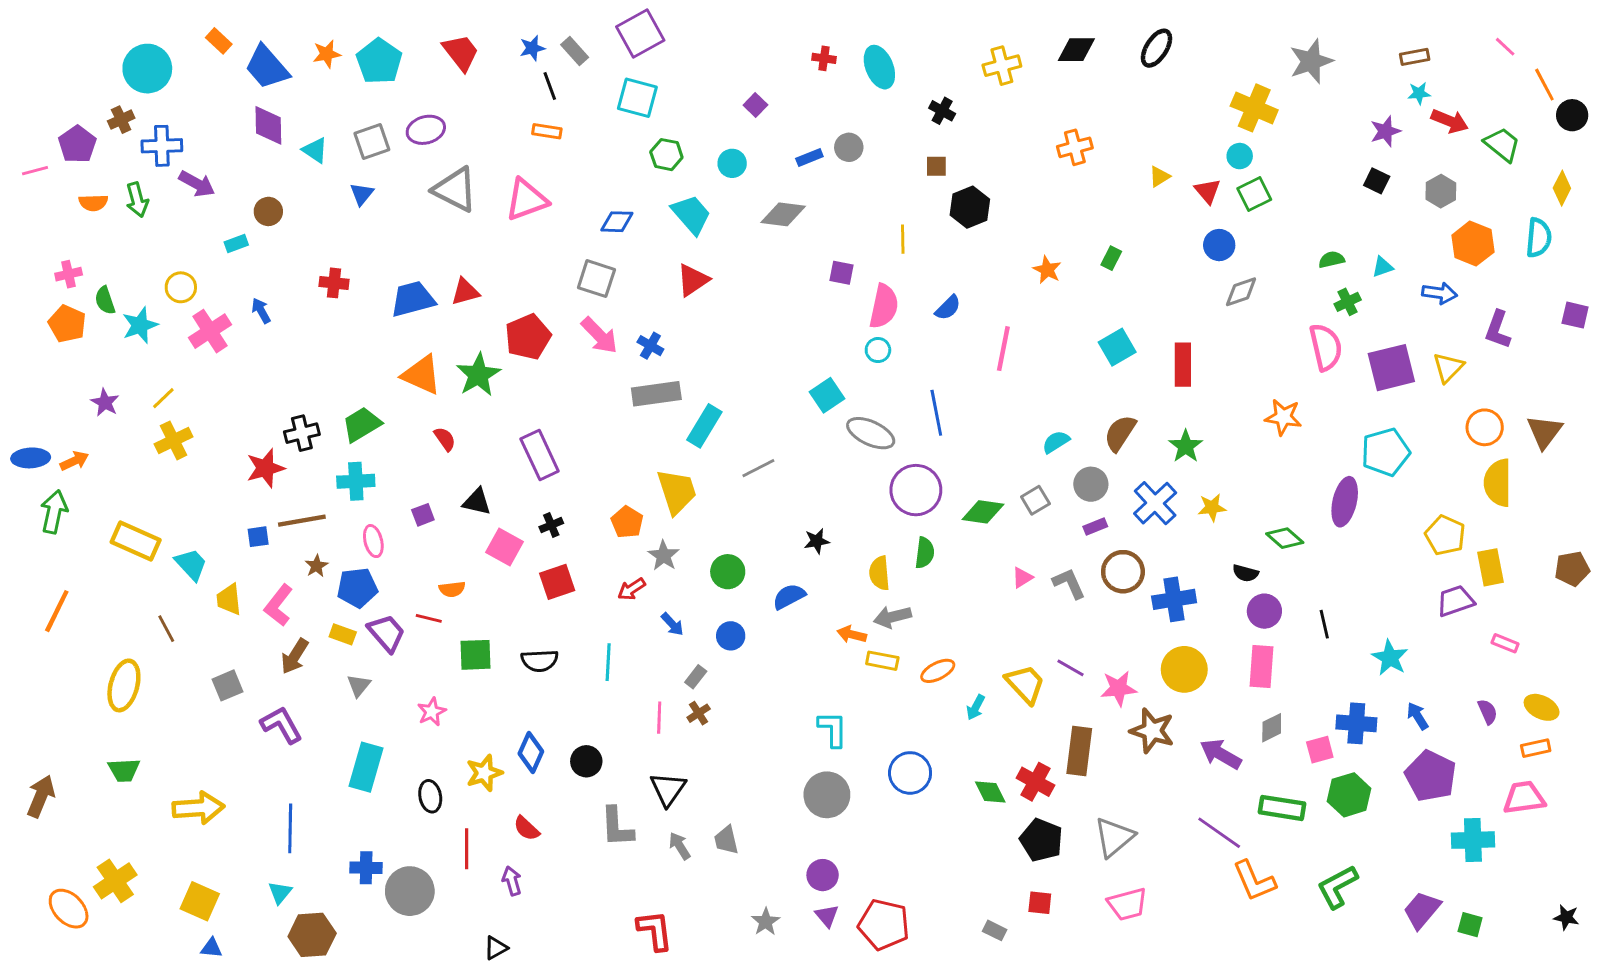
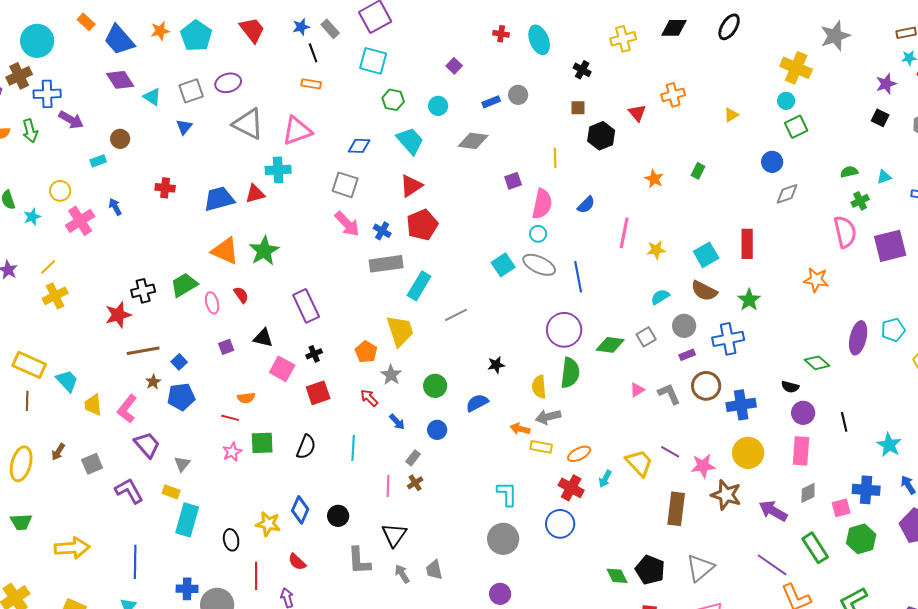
brown cross: (121, 120) -> (19, 76), size x1.4
purple diamond: (268, 125) -> (120, 80), turned -32
red triangle: (1208, 191) -> (637, 113), moved
purple square: (841, 273) -> (513, 181), turned -30
cyan star: (140, 325) -> (32, 217), size x0.7
red pentagon: (528, 337) -> (422, 225), moved
cyan square: (1117, 347) -> (706, 255), moved
gray ellipse: (871, 433) -> (539, 265), moved
brown semicircle: (1120, 433) -> (704, 291), turned -96
cyan pentagon: (1385, 452) -> (893, 330), moved, size x0.7
cyan cross: (356, 481) -> (278, 170), moved
blue cross: (1155, 503) -> (728, 339), turned 32
yellow star: (1212, 508) -> (656, 250), moved
blue square: (258, 537) -> (179, 362), moved, turned -35
pink ellipse: (373, 541) -> (212, 303), moved
green semicircle: (925, 553) -> (570, 373), size x1.4
red arrow: (631, 589) -> (369, 398), turned 78
brown line: (166, 629) -> (27, 401), moved, turned 30
purple trapezoid: (386, 633) -> (147, 445), moved
yellow rectangle: (343, 634) -> (171, 492), moved
brown arrow: (295, 656) -> (58, 452), moved, size x0.7
black semicircle: (540, 661) -> (306, 447), turned -65
pink star: (432, 712) -> (232, 452), moved
yellow star: (484, 773) -> (268, 524), turned 30
red cross: (1035, 782) -> (571, 488), moved
green diamond: (990, 792) -> (617, 576), moved
green rectangle: (1282, 808) -> (815, 548), turned 48

